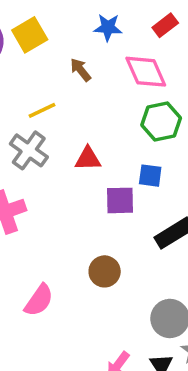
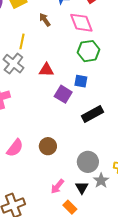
yellow line: (42, 110) -> (22, 41), turned -56
purple square: (120, 200) -> (63, 94), turned 30
brown circle: (105, 271) -> (48, 146), moved

